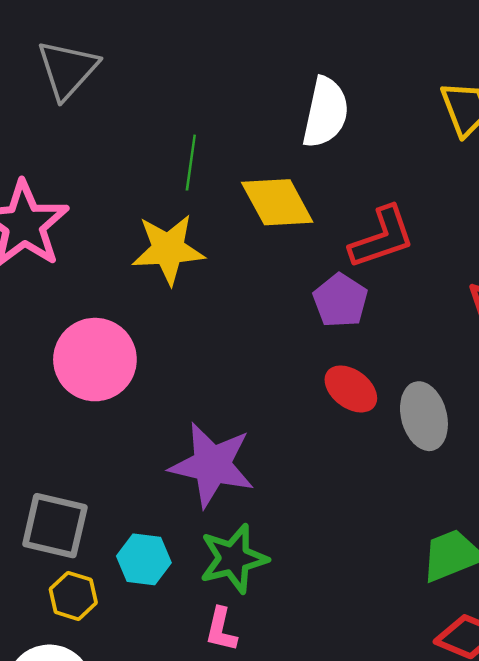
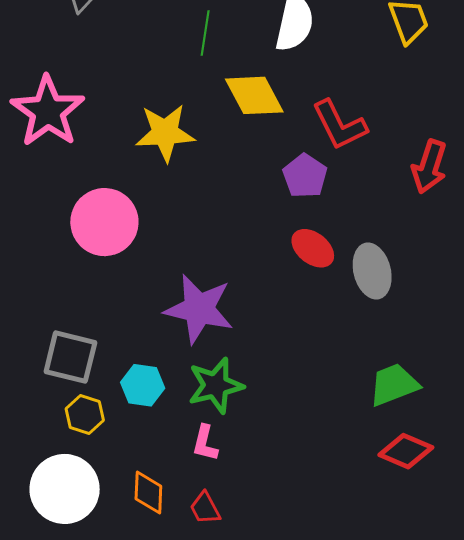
green line: (191, 163) -> (205, 33), moved
red L-shape: (382, 237) -> (339, 125), turned 82

